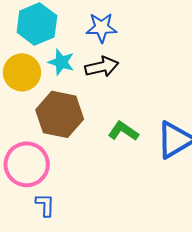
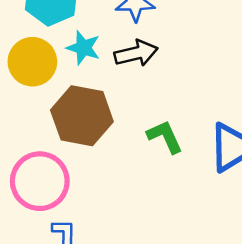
green L-shape: (123, 131) -> (165, 137), turned 32

